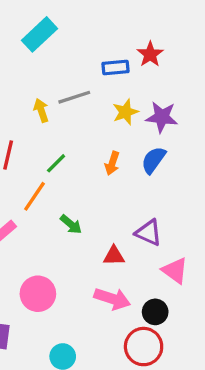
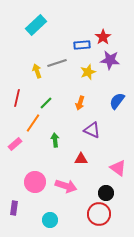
purple star: (162, 117) -> (110, 60), moved
blue semicircle: (153, 160) -> (117, 101), moved
green arrow: (71, 224) -> (55, 140), turned -136
purple triangle: (149, 233) -> (92, 130), moved
pink arrow: (112, 299) -> (66, 186), moved

